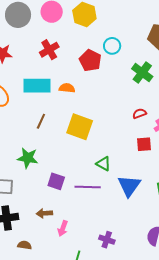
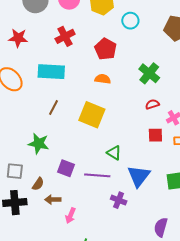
cyan circle: (112, 46) -> (130, 21), moved
green cross: (142, 73) -> (149, 73), moved
orange semicircle: (67, 88) -> (103, 79), moved
purple cross: (107, 240) -> (119, 200), moved
brown semicircle: (25, 245) -> (38, 184), moved, turned 112

